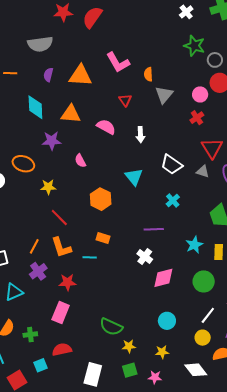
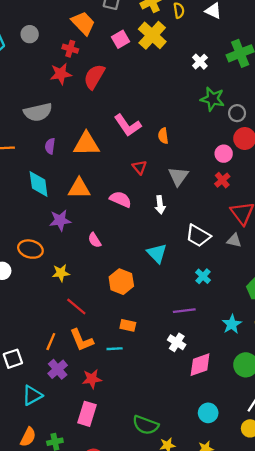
gray triangle: (164, 95) -> (178, 176), moved

